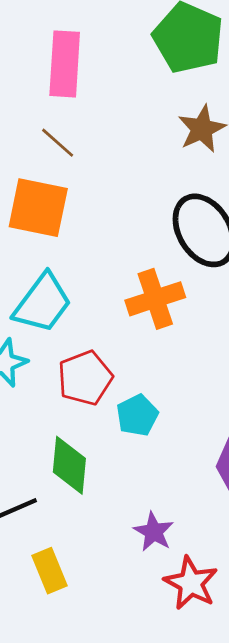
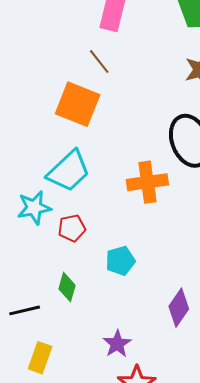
red pentagon: (85, 378) -> (72, 228), moved, size x0.7
green diamond: (69, 465) -> (67, 287), size x0.7
yellow rectangle: (49, 571) -> (40, 358), turned 32

